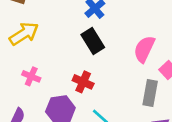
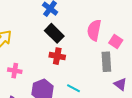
red cross: (83, 82) -> (57, 56), moved

